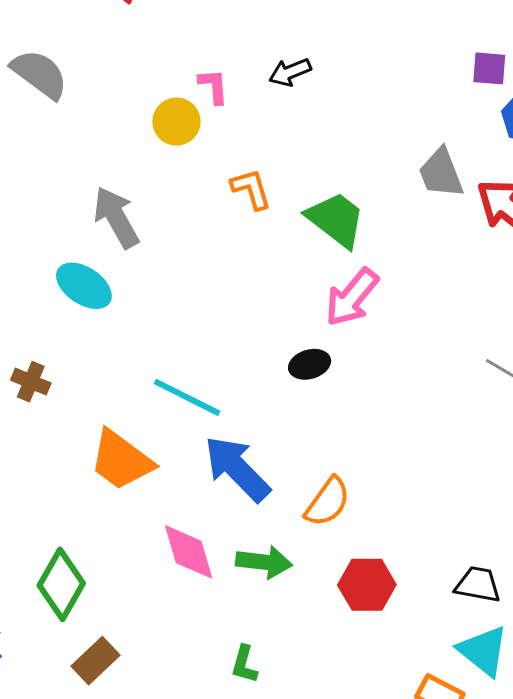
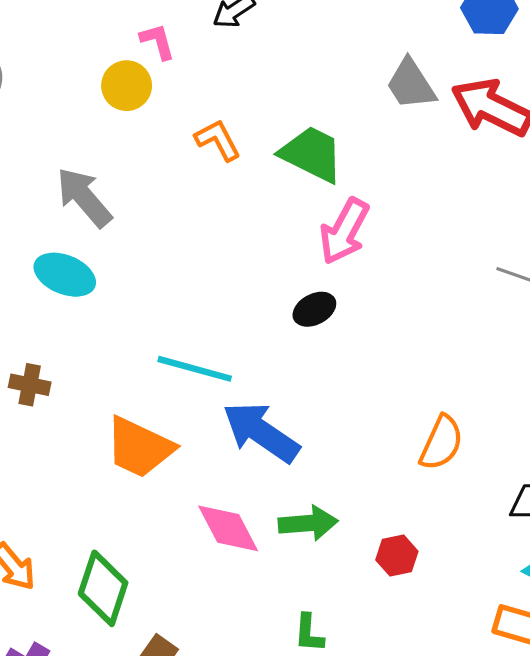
orange semicircle: (328, 502) -> (441, 443), moved
red hexagon: (367, 585) -> (397, 556), moved, size x0.7

